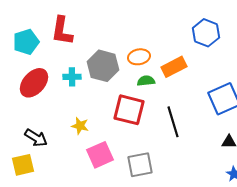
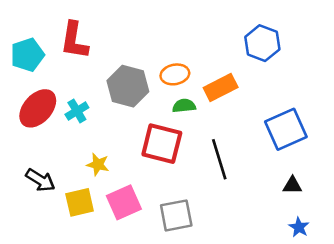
cyan cross: (72, 77) -> (77, 111), moved, turned -30
yellow square: (23, 165) -> (80, 202), moved

